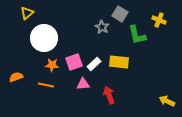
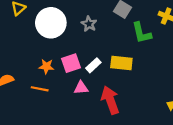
gray star: (102, 27) -> (89, 24), moved
white circle: (44, 38) -> (51, 23), moved
red arrow: (109, 95) -> (110, 100), size x1.4

